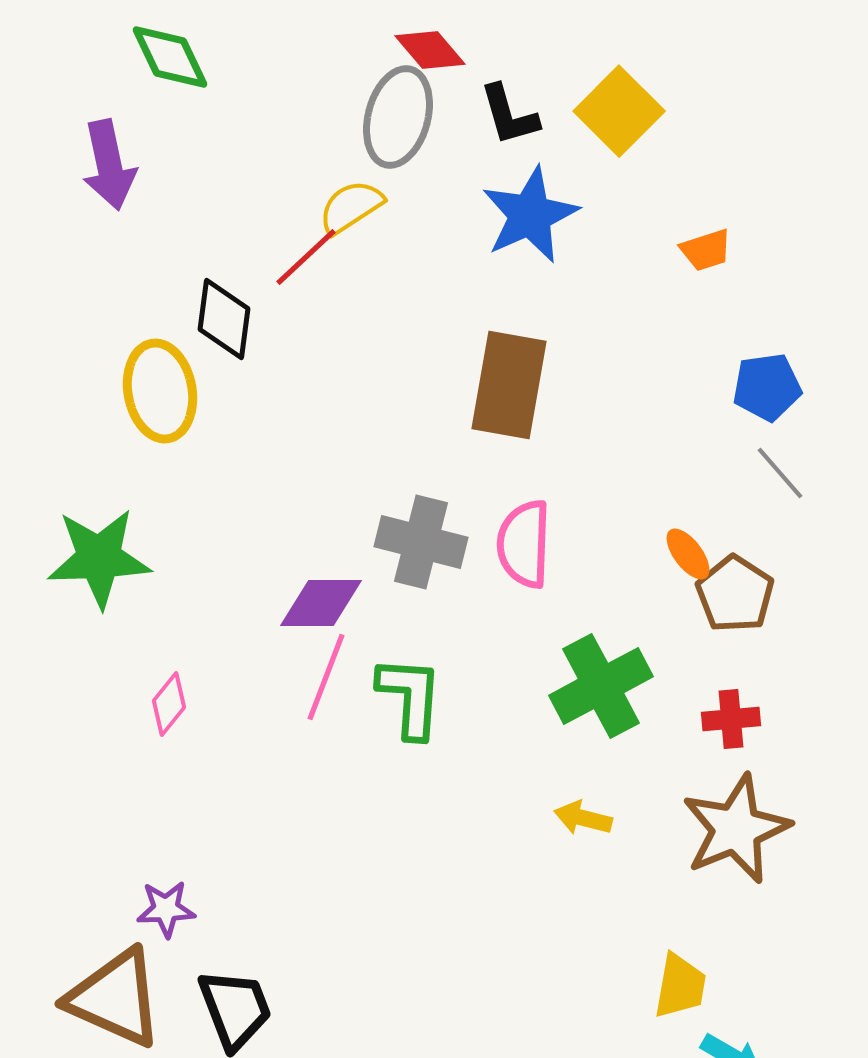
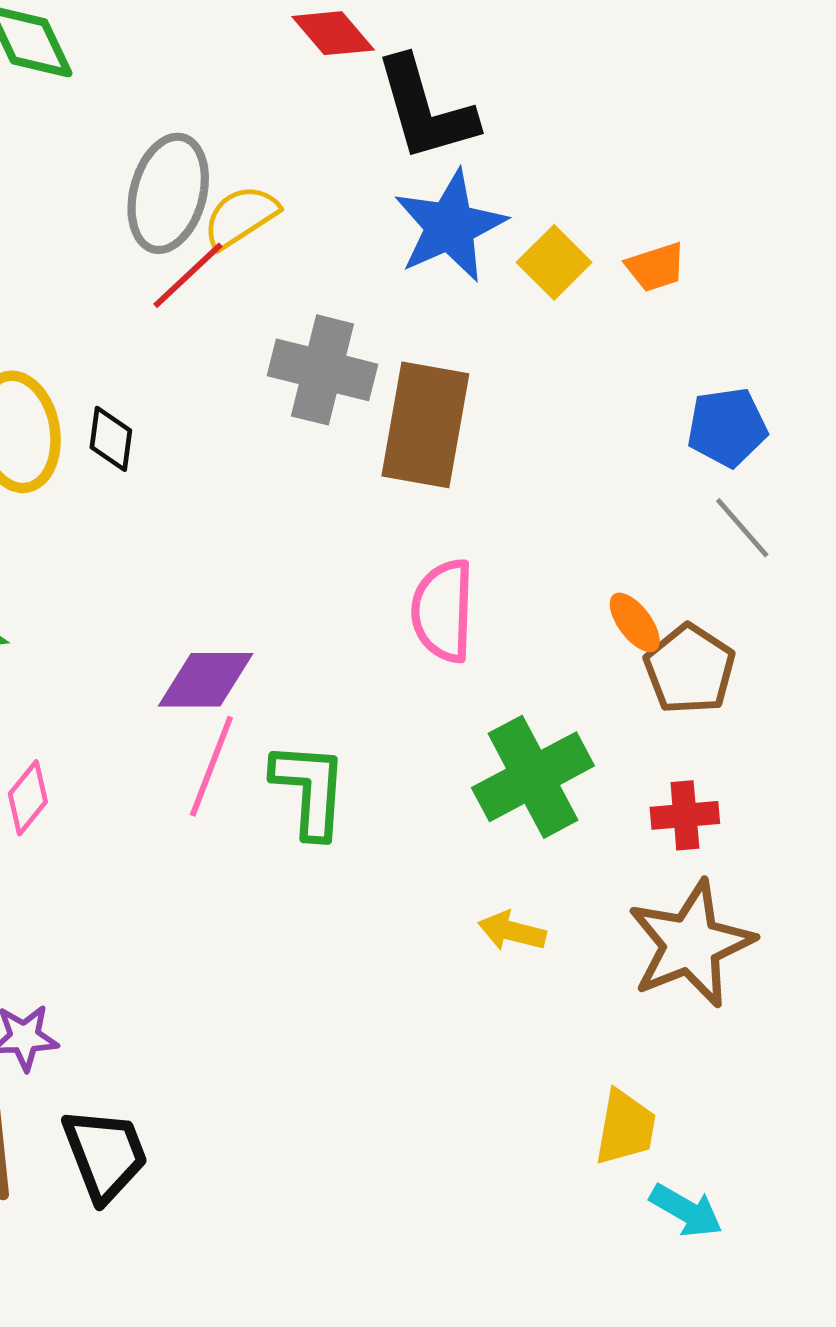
yellow square: (619, 111) -> (554, 262), moved, size x0.7
black L-shape: (509, 115) -> (425, 109), size x1.5
gray ellipse: (398, 117) -> (168, 193), moved
black diamond: (224, 319) -> (111, 439), moved, size x0.7
gray cross: (421, 542) -> (323, 370), moved

